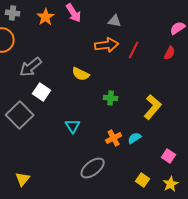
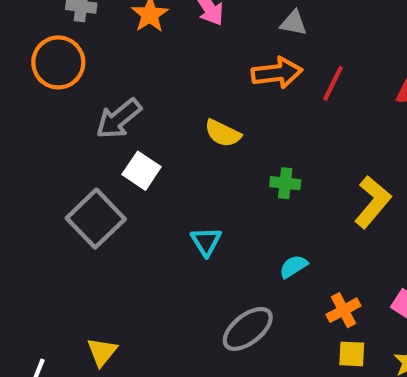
orange cross: (114, 138) -> (343, 310), moved
cyan semicircle: (135, 138) -> (294, 266), moved
yellow square: (143, 180) -> (352, 354), turned -32

